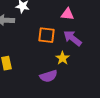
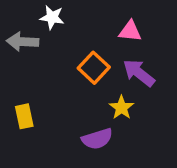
orange square: (46, 35) -> (94, 68), turned 36

